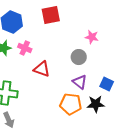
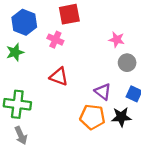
pink cross: (25, 48) -> (55, 40), moved
gray circle: (79, 57) -> (127, 63), moved

